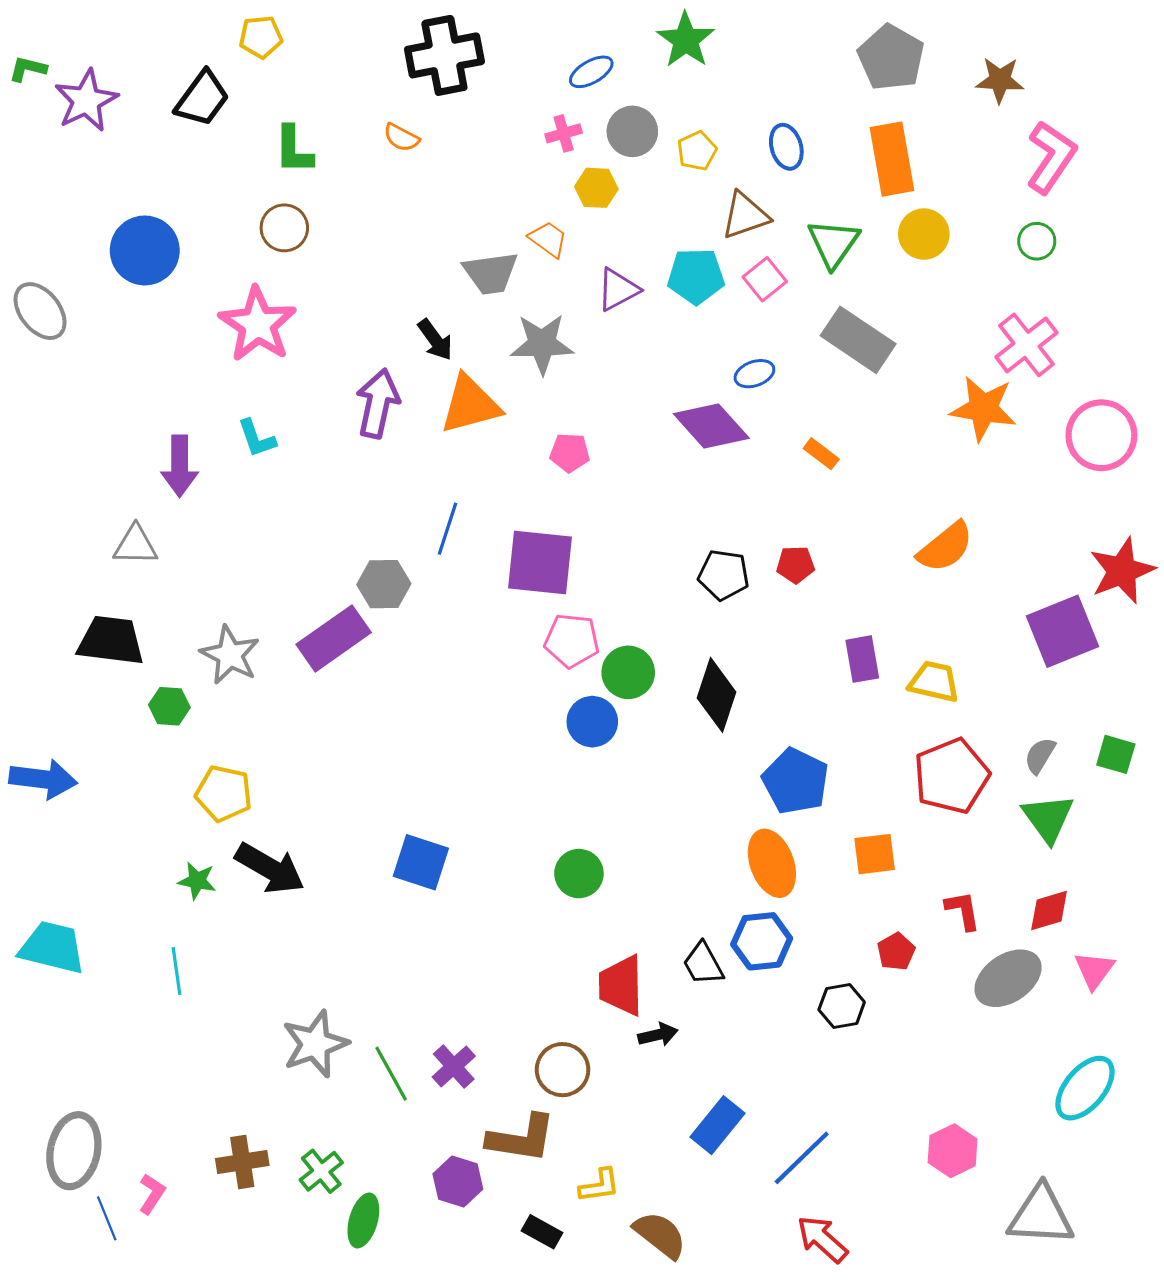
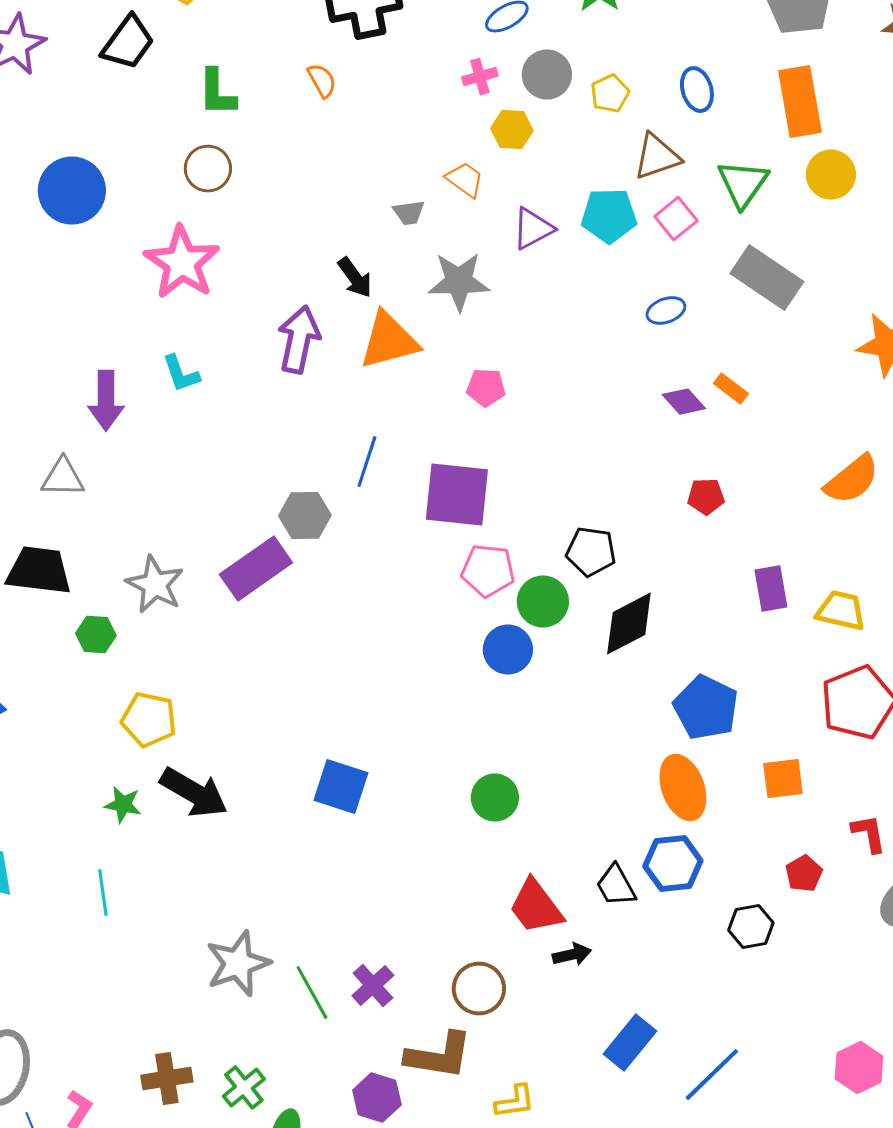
orange semicircle: (401, 138) -> (322, 81), turned -147
gray trapezoid: (491, 273) -> (409, 213), size x0.6
purple diamond: (711, 426) -> (684, 402), moved, size x0.6
black pentagon: (724, 575) -> (591, 552), moved
black diamond: (716, 695) -> (629, 624), turned 44
red trapezoid: (621, 985) -> (536, 907), turned -36

